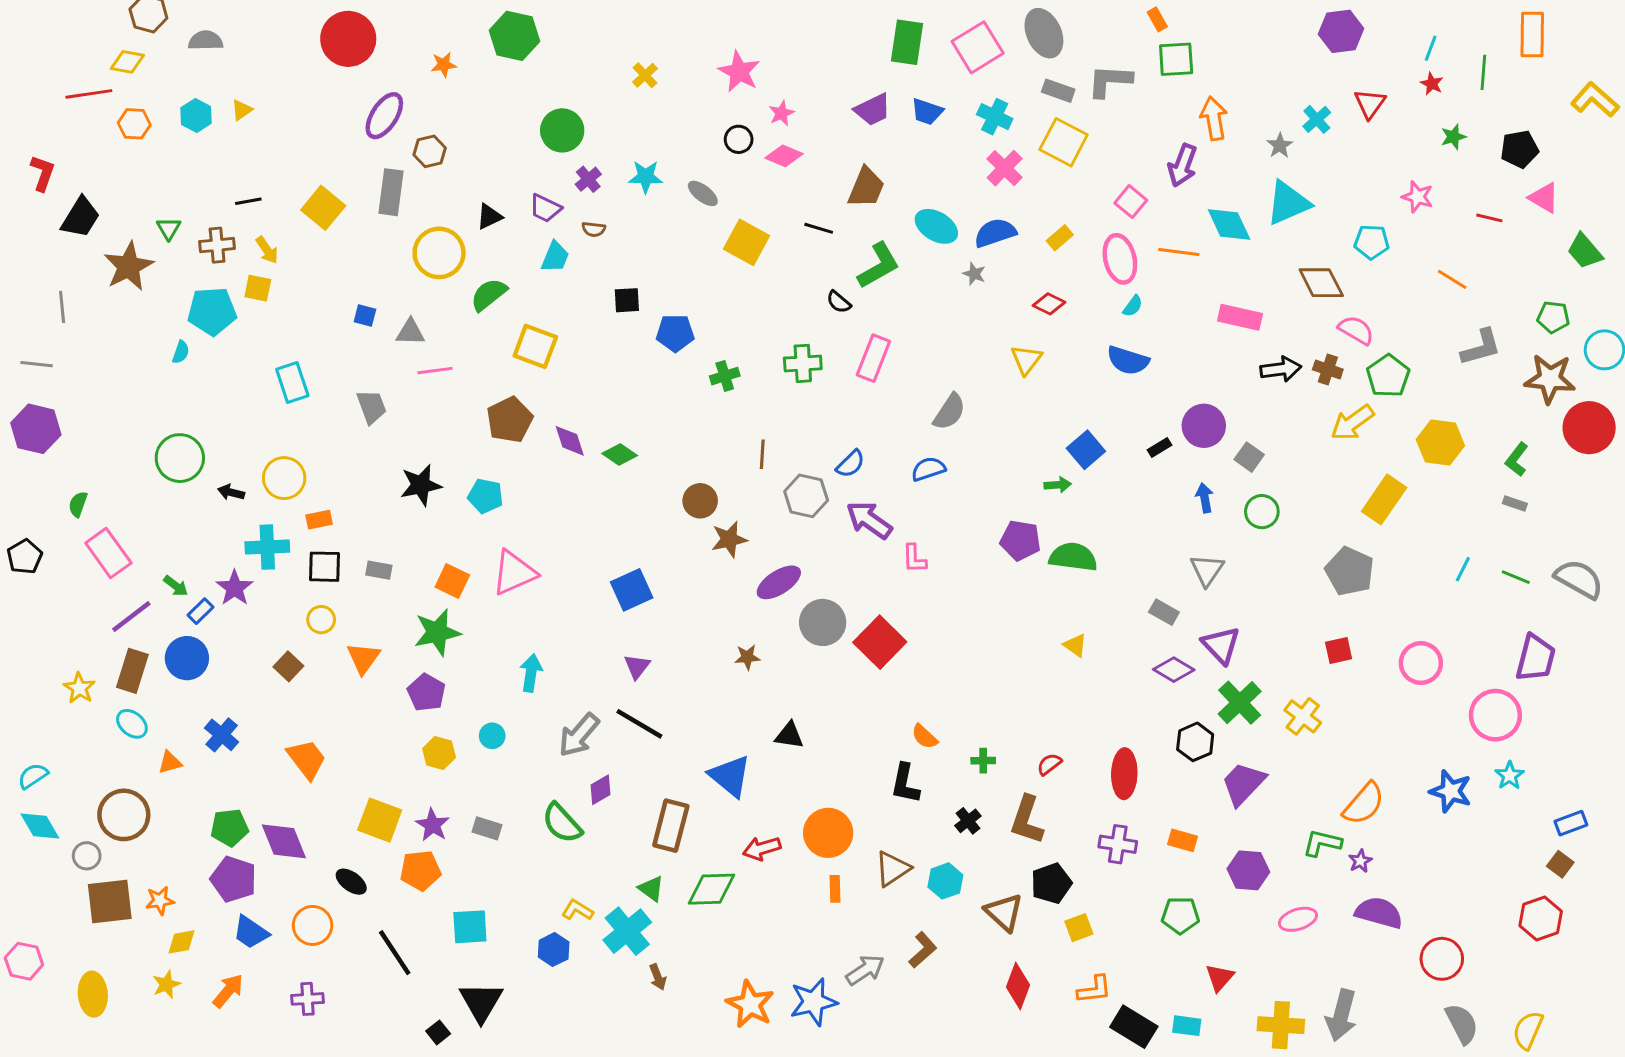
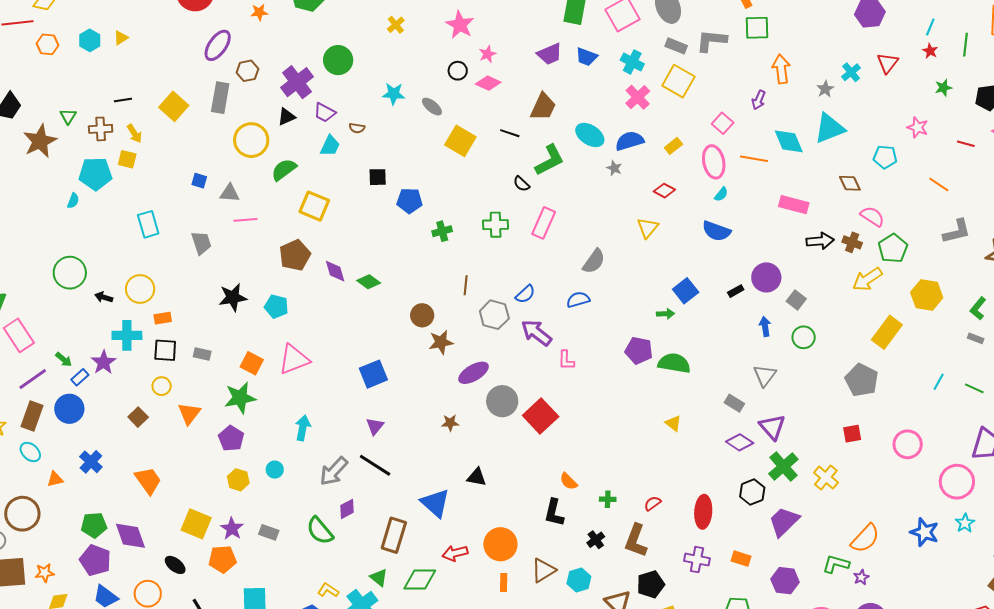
purple arrow: (1183, 165) -> (759, 100), size x0.7
purple cross: (588, 179) -> (297, 82), moved, size x1.8
brown diamond: (1321, 283) -> (850, 183), size x0.7

